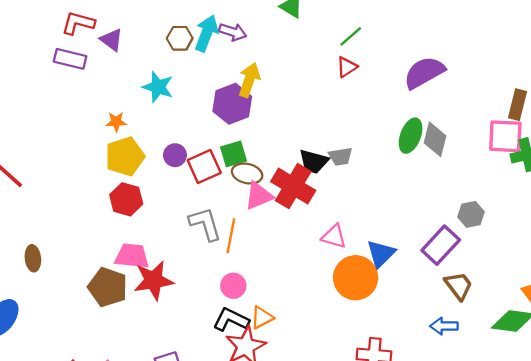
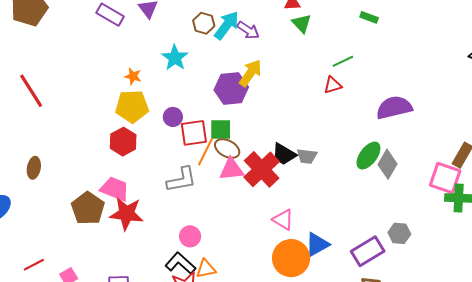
gray L-shape: (205, 224) -> (182, 180), turned 80
orange line: (231, 236) -> (206, 152), moved

